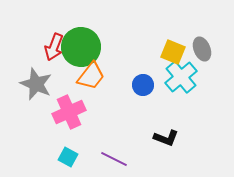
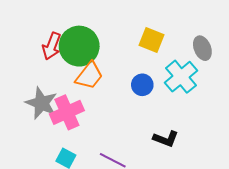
yellow square: (173, 52) -> (151, 40), moved
gray star: (36, 84) -> (41, 103), moved

